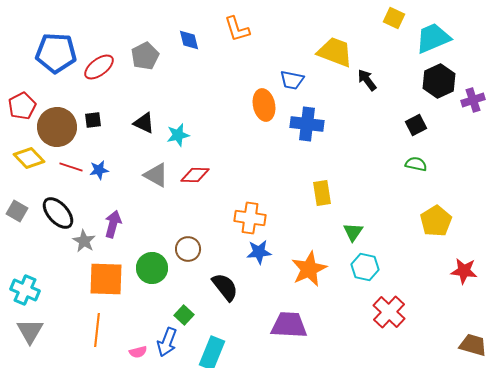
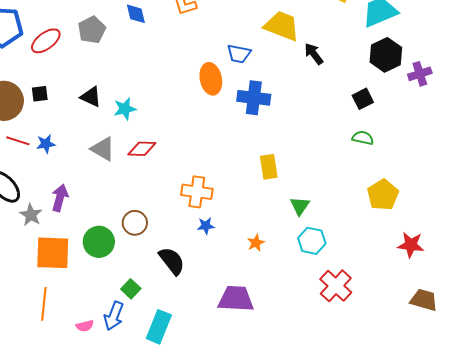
blue star: (259, 252) -> (206, 226), size x0.7
orange star: (309, 269) -> (256, 243), size x0.5
brown trapezoid: (473, 345) -> (424, 300), moved

